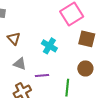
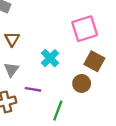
gray triangle: (20, 64) -> (11, 70), turned 32
brown circle: (85, 68) -> (82, 83), moved

